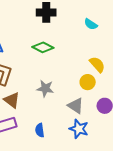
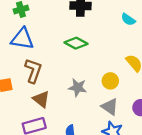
yellow circle: (88, 82) -> (110, 81), moved

